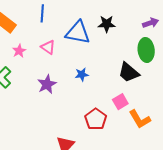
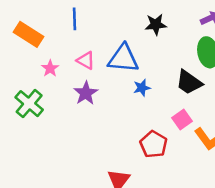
blue triangle: (78, 33) -> (123, 59), moved
blue star: (82, 74) -> (142, 88), moved
purple star: (47, 84) -> (86, 93), moved

